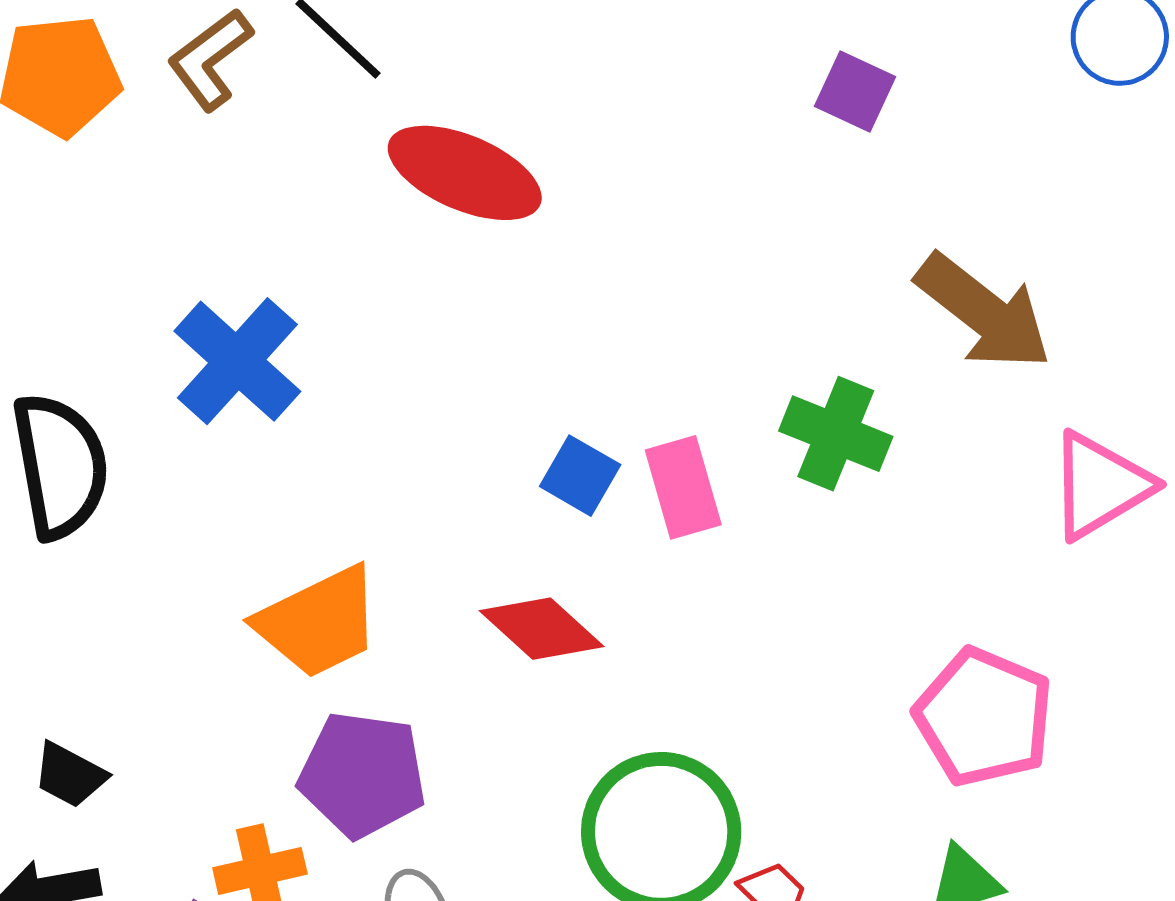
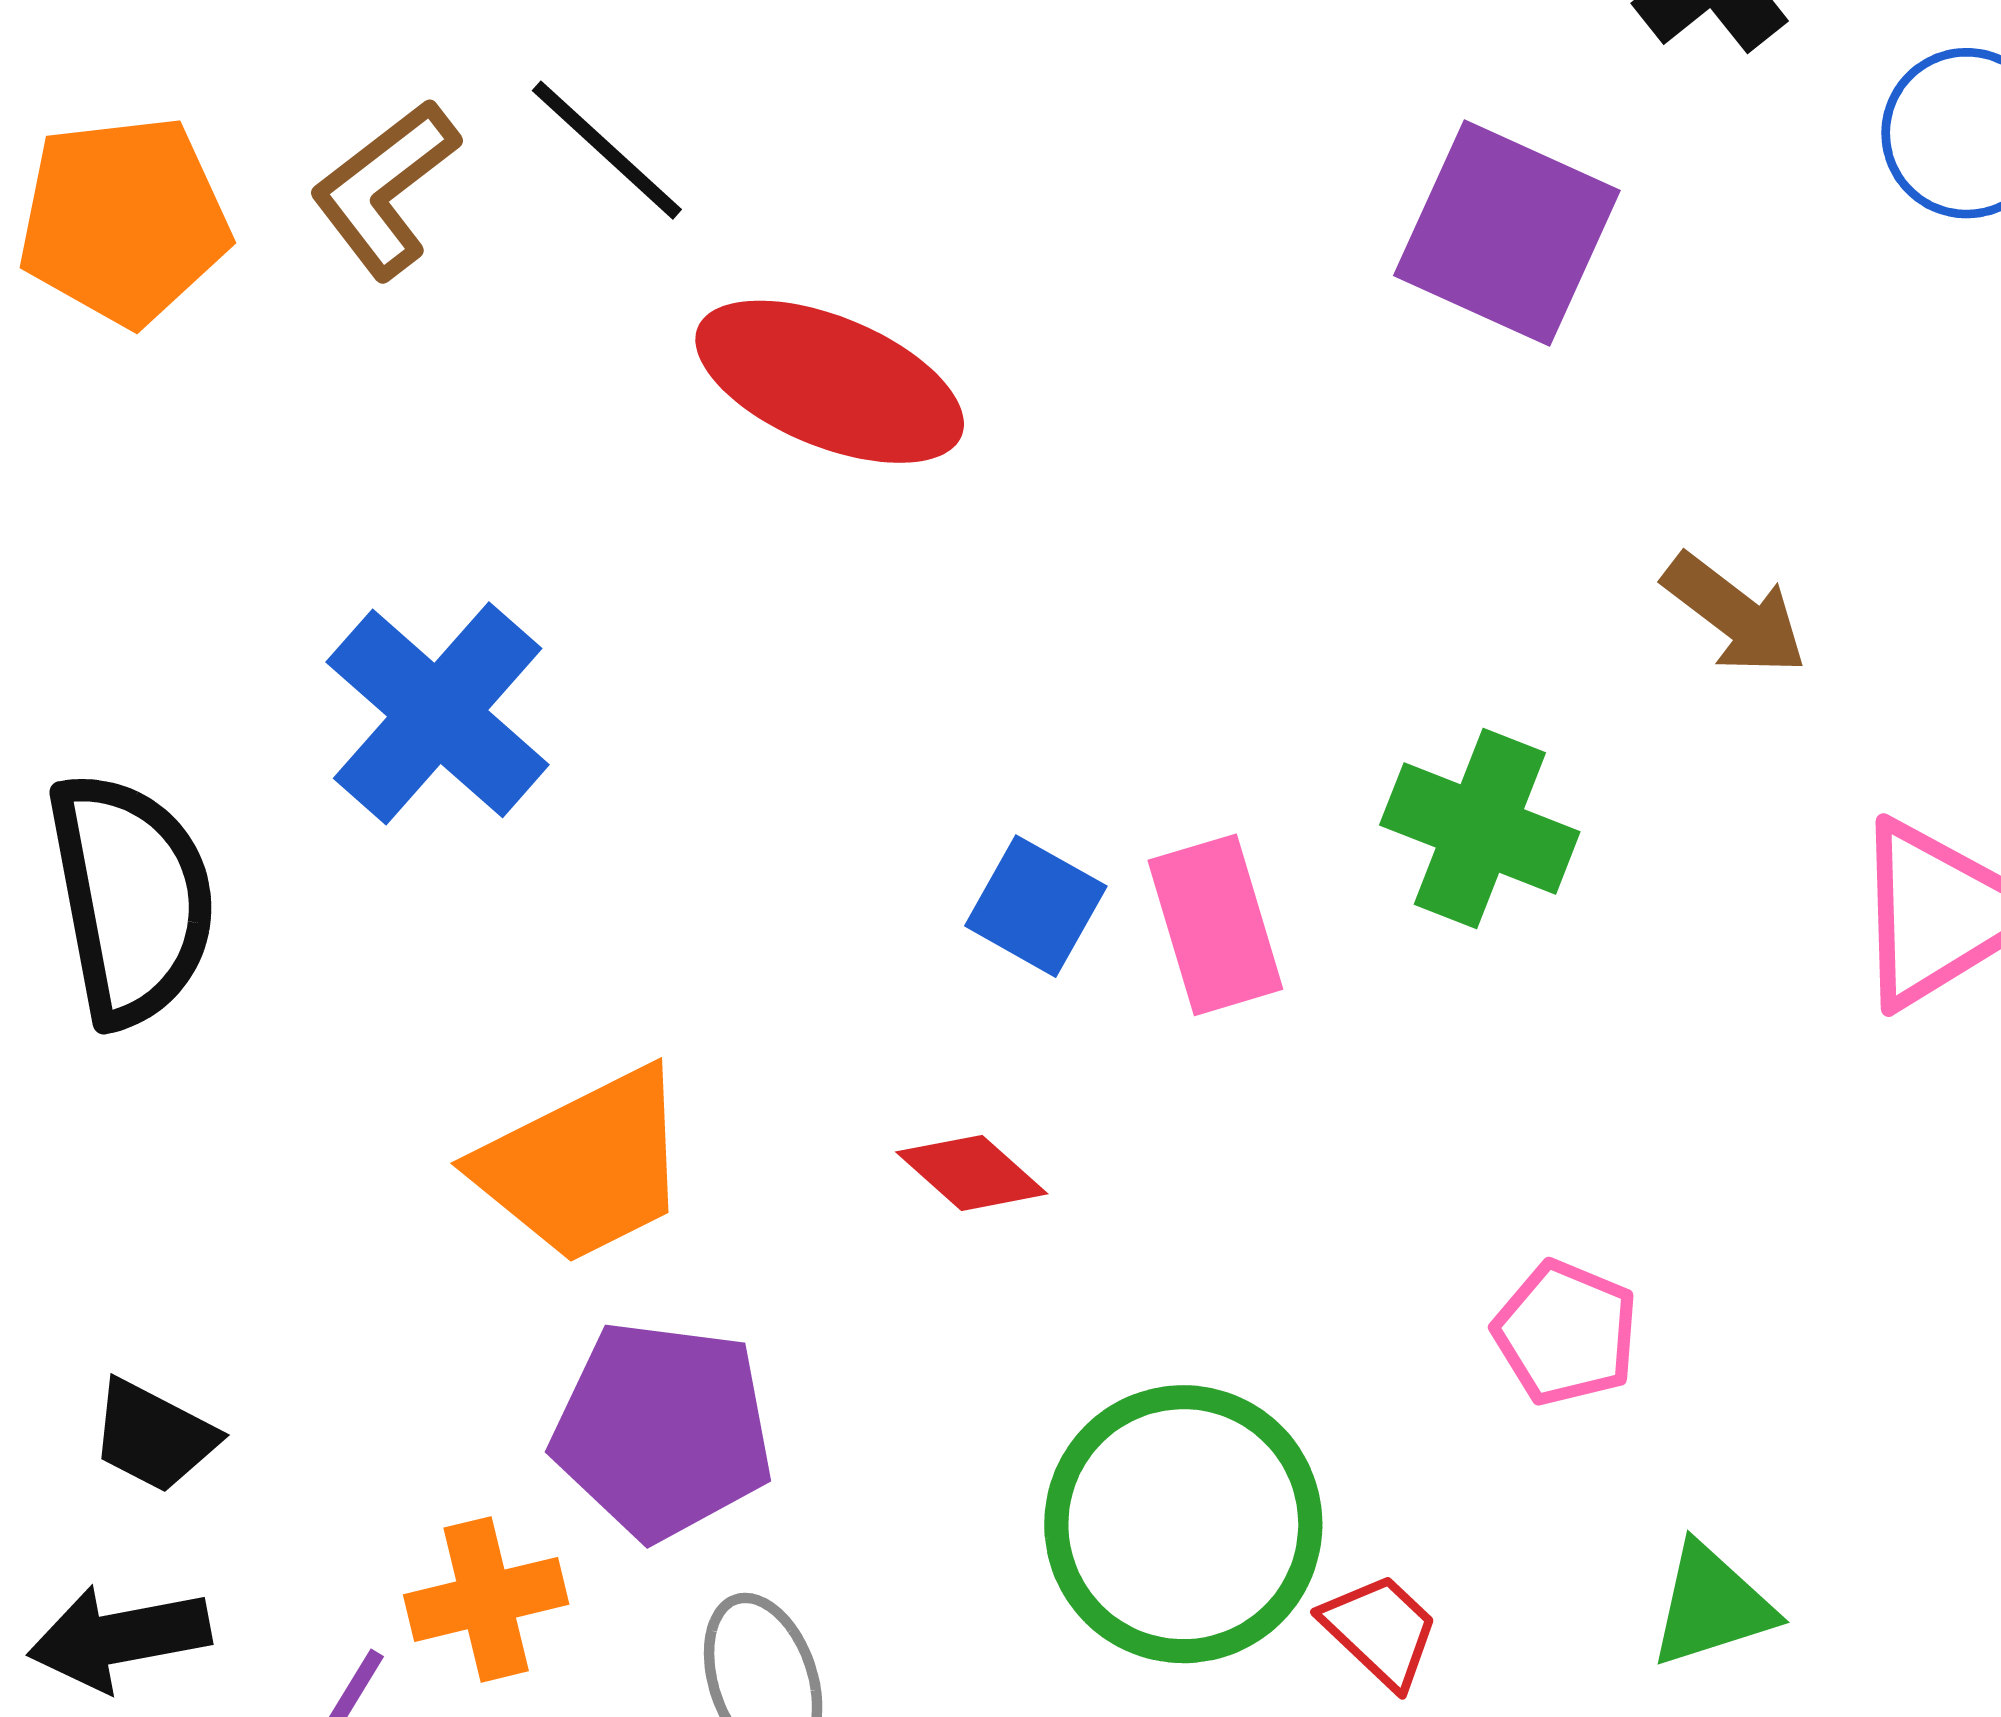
purple square: (855, 91) -> (1507, 233), size x1.6
brown arrow: (984, 312) -> (1735, 614), size x0.6
red diamond: (542, 629) -> (972, 1173), size x0.7
pink pentagon: (984, 717) -> (1566, 1333), moved, size x0.6

